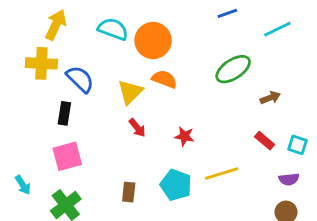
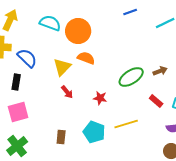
green ellipse: (233, 69) -> (131, 77), moved

